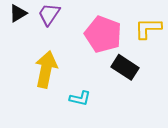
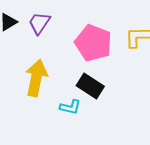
black rectangle: (125, 67) -> (90, 86), moved

